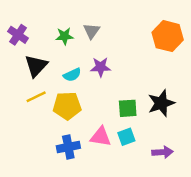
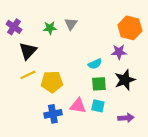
purple star: (101, 67) -> (119, 52), moved
cyan semicircle: (72, 75) -> (95, 64), moved
cyan square: (126, 137) -> (98, 106), turned 32

